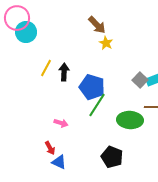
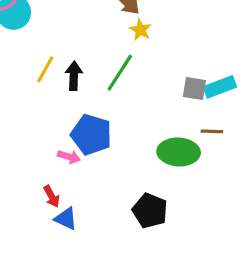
gray square: (140, 80) -> (194, 88), turned -35
blue pentagon: (92, 87) -> (91, 135), moved
green line: (97, 105) -> (120, 73), moved

